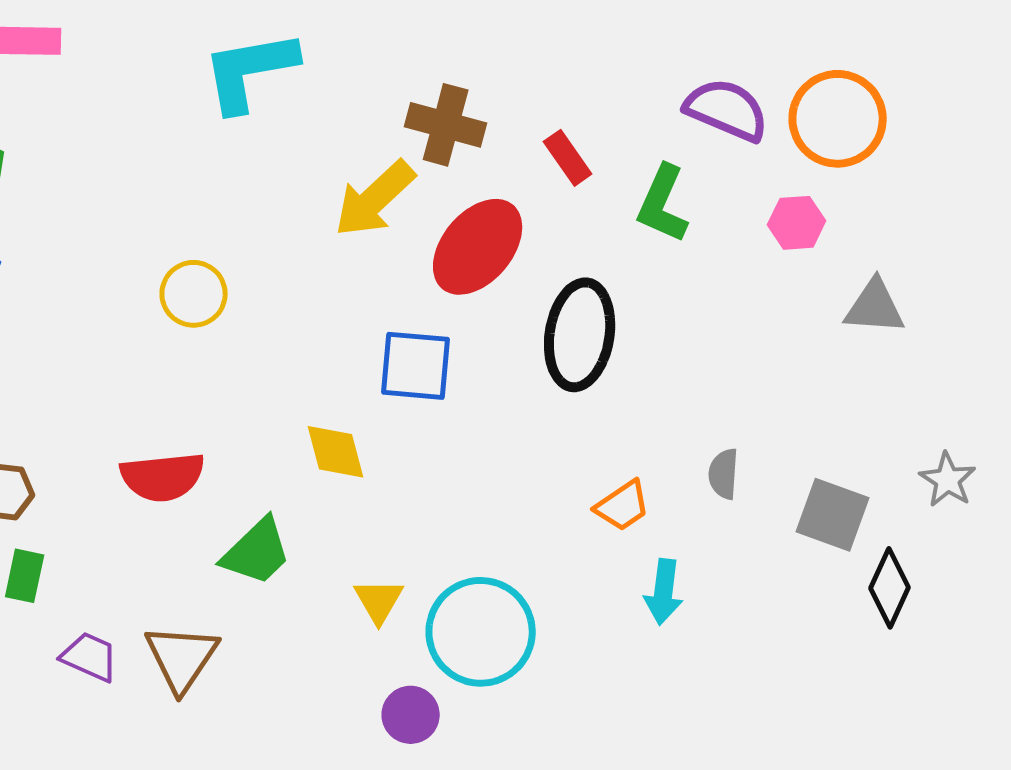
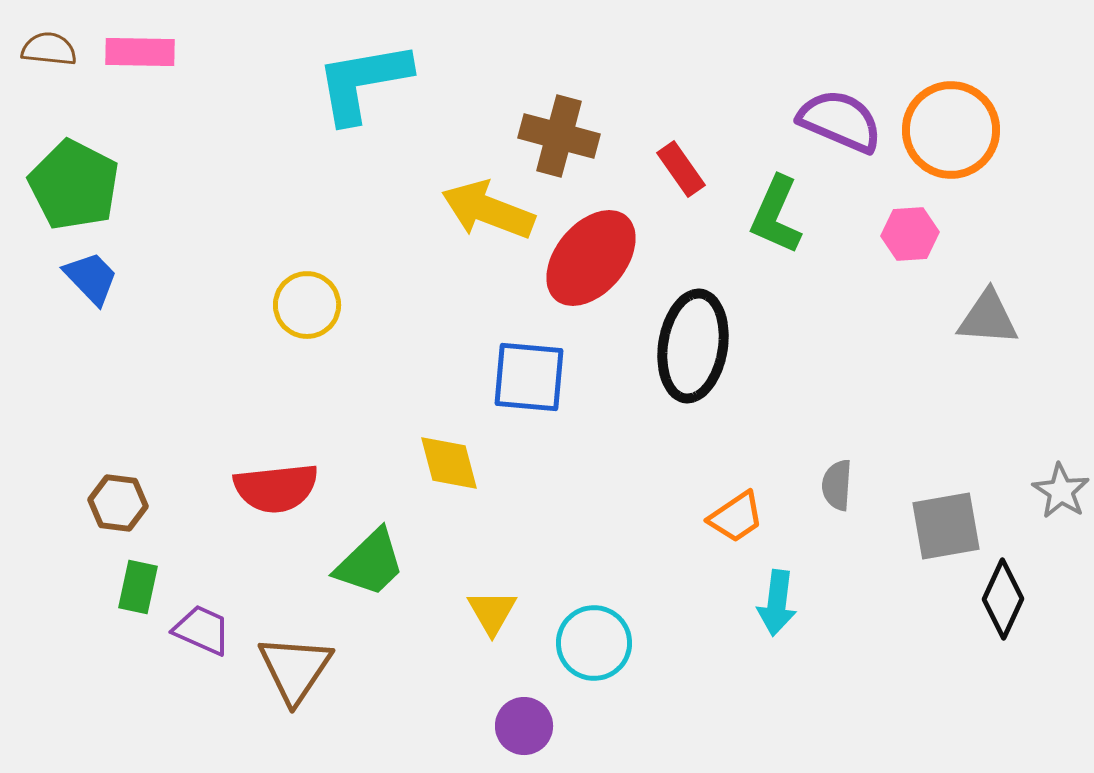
yellow arrow: (375, 199) -> (488, 210), turned 64
gray square: (833, 515) -> (946, 526), turned -30
cyan circle: (481, 632) -> (594, 643), size x0.7
purple trapezoid: (90, 657) -> (202, 630), moved

